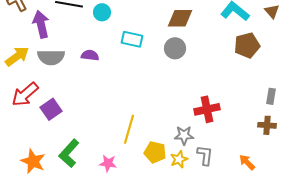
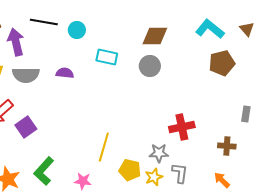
brown cross: (267, 125) -> (227, 146), moved

